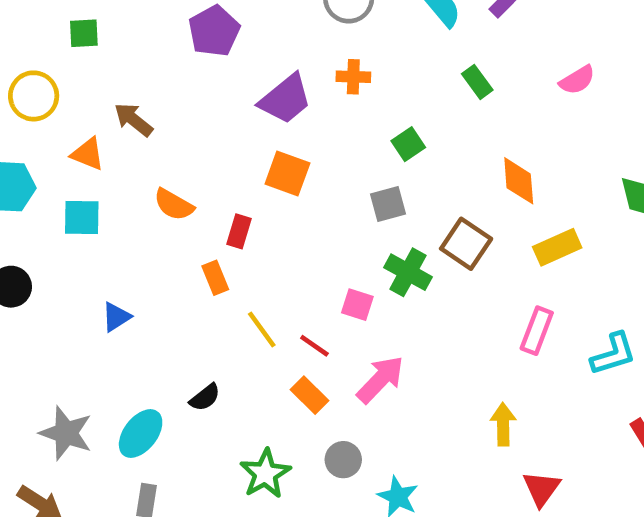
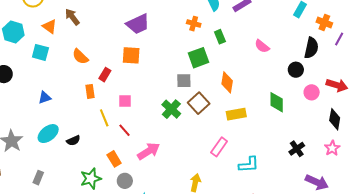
orange cross: (353, 77) -> (194, 24), moved
pink semicircle: (577, 80) -> (262, 46), turned 56
green square: (408, 144) -> (199, 58), moved, size x1.5
orange square: (287, 173) -> (131, 55), turned -30
gray square: (388, 204) -> (184, 81), moved
pink square: (357, 305) -> (125, 101), moved, turned -32
orange rectangle: (310, 395) -> (114, 159), moved
cyan ellipse: (141, 433) -> (48, 134), moved

